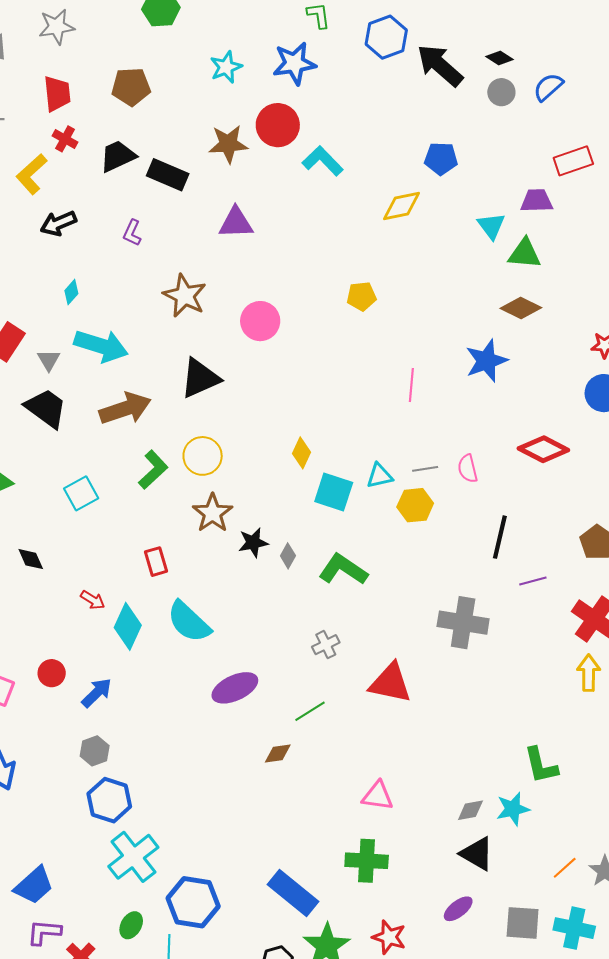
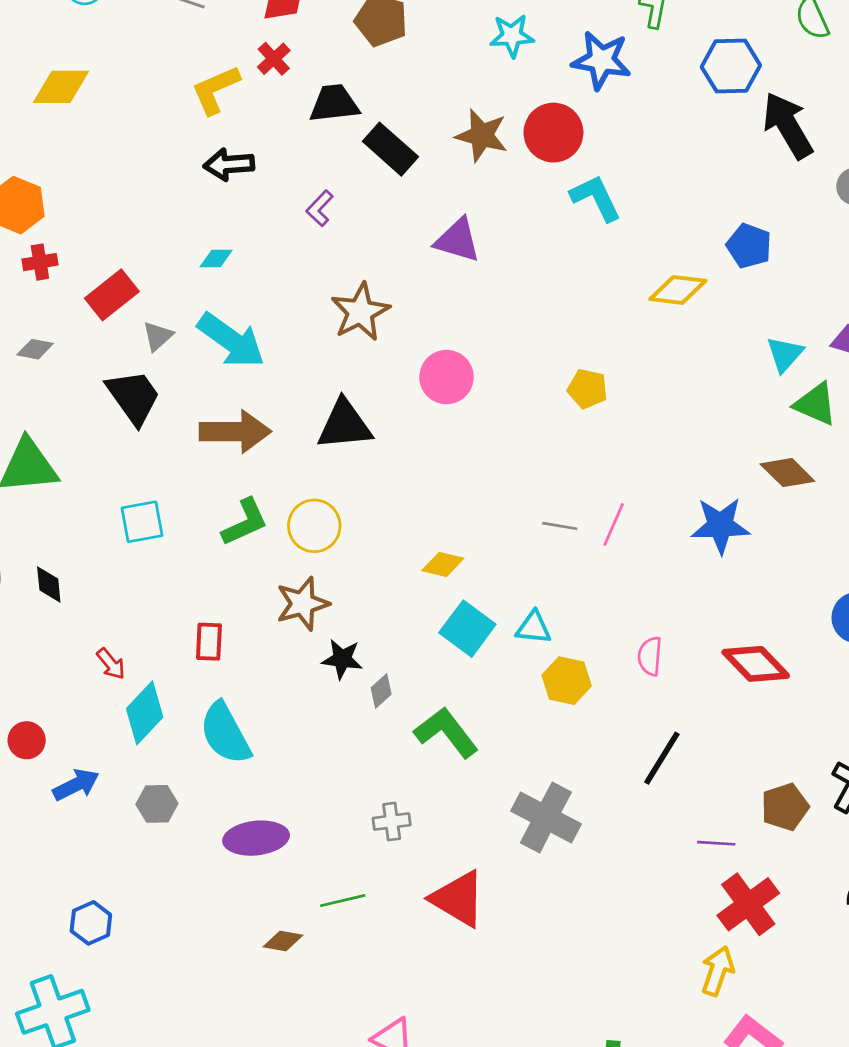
cyan diamond: (71, 292) -> (216, 259), turned 30
yellow diamond: (301, 453) -> (443, 564), turned 60
gray line: (425, 469) -> (560, 526), moved
purple line: (533, 581) -> (716, 843), moved
gray cross: (463, 623) -> (546, 817), moved
gray hexagon: (95, 751) -> (157, 804), moved
blue hexagon: (109, 800) -> (91, 923), moved, size x0.7

